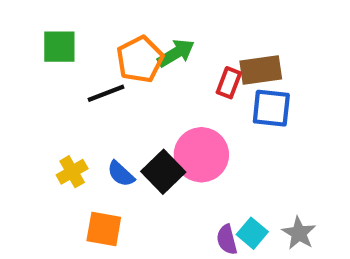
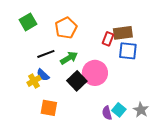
green square: (59, 47) -> (28, 22), turned -30
green arrow: (176, 53) -> (69, 58), moved
black line: (106, 93) -> (46, 54), moved
blue semicircle: (121, 174) -> (43, 75), moved

